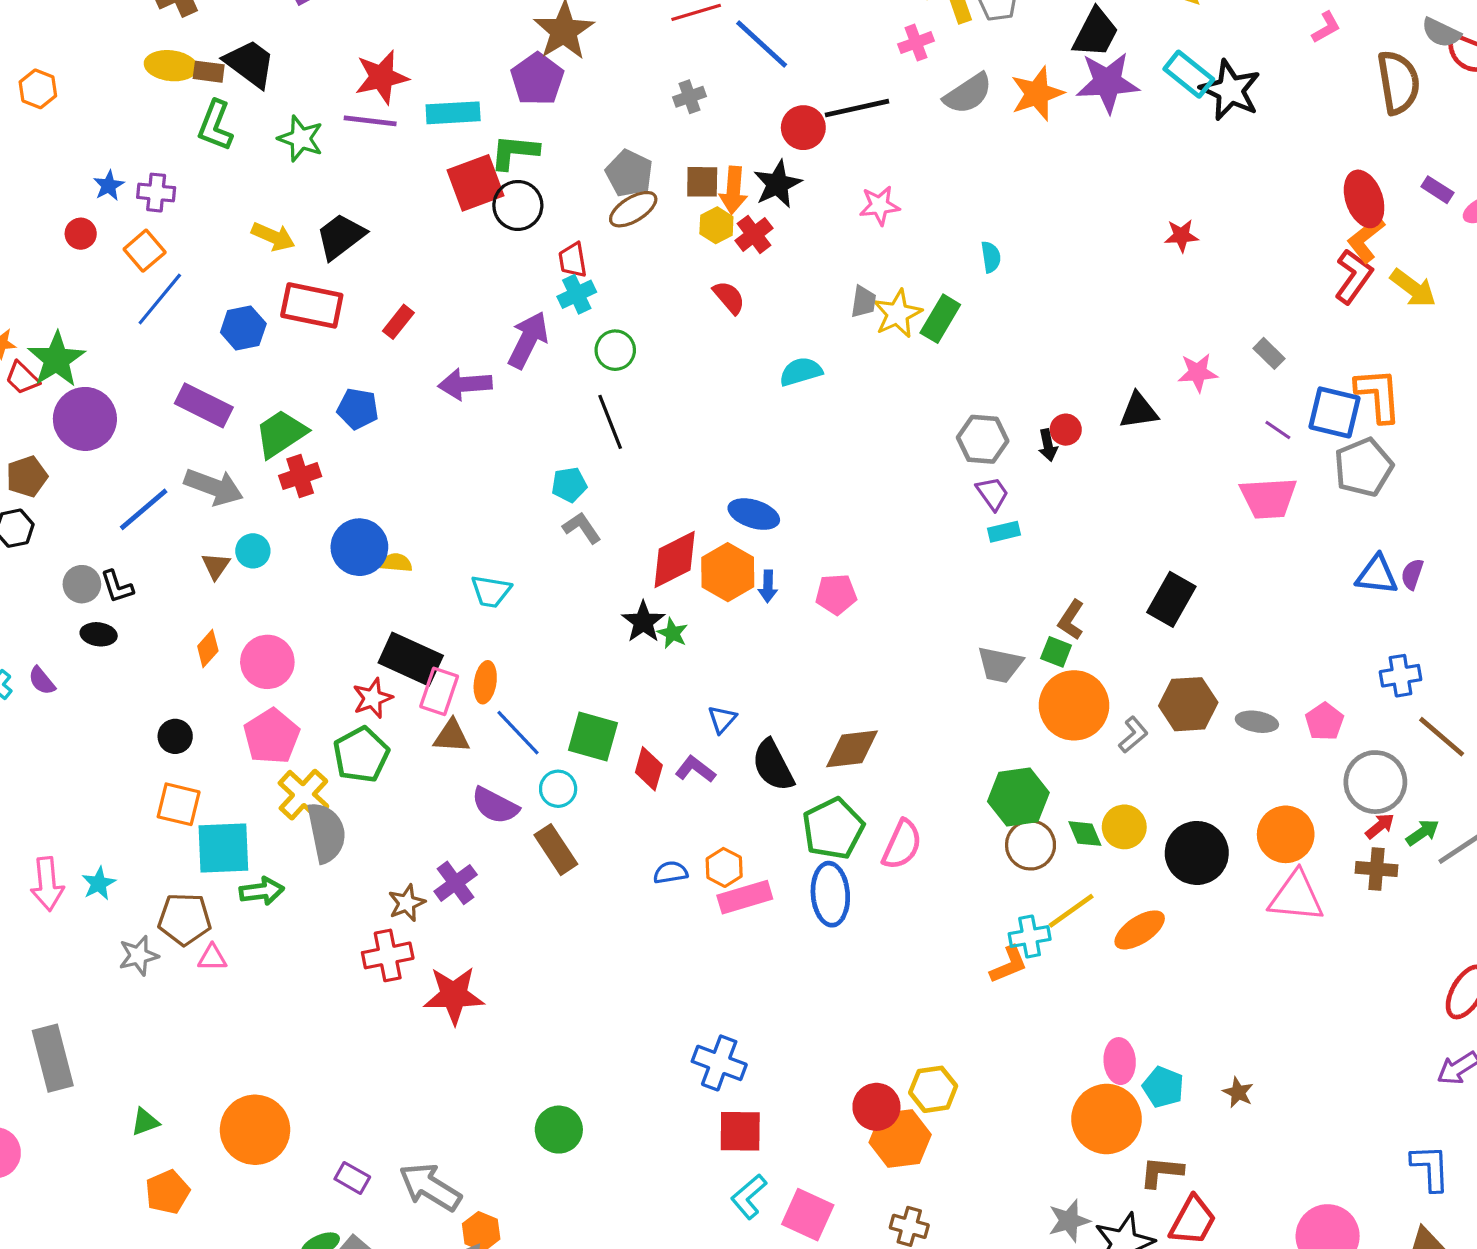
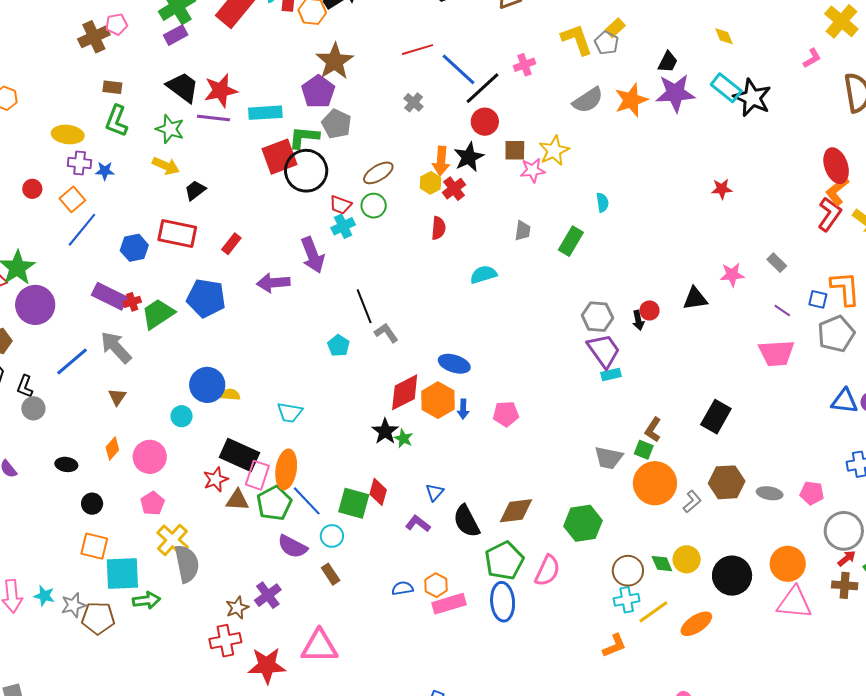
black trapezoid: (1096, 33) -> (668, 62), size x0.7
pink cross: (916, 43) -> (525, 65), moved
black trapezoid: (250, 64) -> (183, 87), moved
yellow ellipse: (171, 66) -> (68, 134), moved
gray cross: (690, 97) -> (414, 102), turned -30
black line: (857, 108) -> (483, 88), moved, turned -30
gray pentagon: (629, 173) -> (337, 124), moved
brown square: (702, 182) -> (515, 150), moved
blue star: (109, 185) -> (105, 171), moved, turned 30
black circle: (518, 205) -> (306, 171), size x1.4
black trapezoid: (341, 236) -> (195, 190), size x0.7
yellow arrow: (273, 237) -> (166, 166), moved
red trapezoid: (573, 260) -> (340, 205), turned -60
red semicircle: (729, 297) -> (438, 228), turned 45
yellow star: (898, 314) -> (554, 151), moved
purple arrow: (528, 340) -> (313, 255), turned 132
green circle: (615, 350) -> (374, 206), moved
blue pentagon: (358, 409) -> (206, 298), size x1.5
blue square: (1335, 412) -> (818, 299), size x0.6
red cross: (300, 476) -> (132, 302), moved, size x0.7
cyan pentagon: (569, 485) -> (339, 346), turned -30
gray arrow: (214, 487) -> (116, 347), turned -153
purple trapezoid: (992, 493) -> (604, 351), size x1.6
gray L-shape: (582, 528) -> (386, 333), moved
cyan circle: (253, 551) -> (182, 416), moved
black L-shape: (117, 587) -> (25, 386), moved, turned 40
black ellipse: (99, 634) -> (66, 464), moved
orange ellipse: (485, 682) -> (286, 469), size x1.5
pink pentagon: (1324, 722) -> (812, 493), turned -30
pink pentagon: (272, 736) -> (152, 503), size x0.7
brown triangle: (452, 736) -> (237, 500), moved
green pentagon: (361, 755) -> (274, 503), moved
red diamond: (649, 769) -> (378, 492), moved
green hexagon: (1018, 797) -> (583, 523), moved
brown rectangle: (556, 850) -> (331, 574), size x0.7
cyan star: (99, 883) -> (44, 596), turned -30
cyan cross: (1030, 937) -> (627, 600), moved
gray star: (139, 956) -> (73, 605), moved
pink triangle: (212, 958) -> (319, 646), moved, size x2.0

